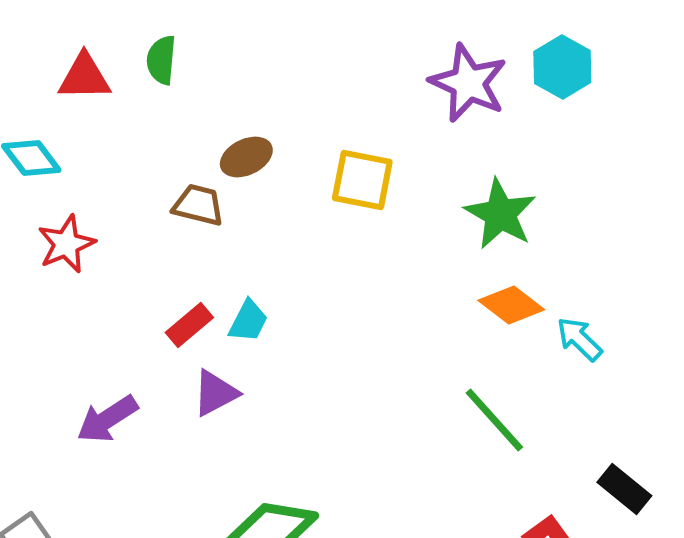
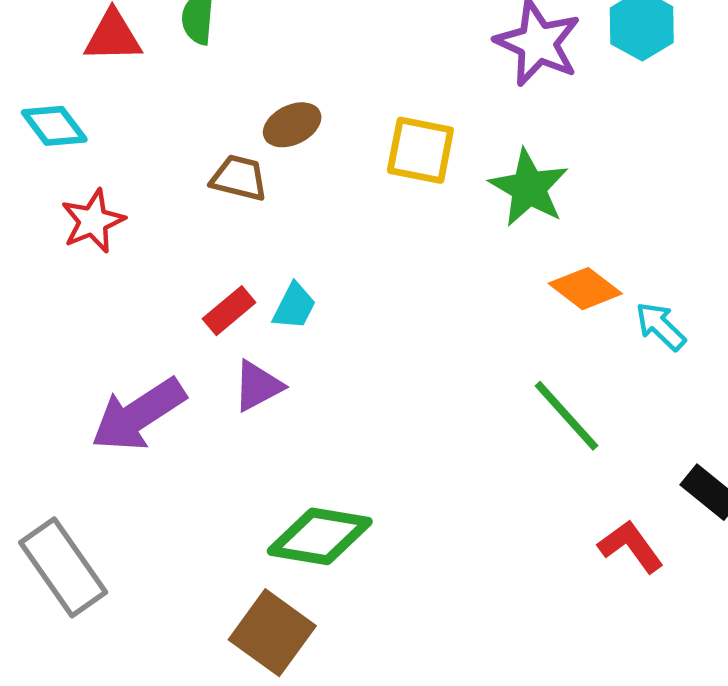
green star: (500, 214) -> (529, 188), moved
purple arrow: (107, 419) -> (138, 415), size x1.4

